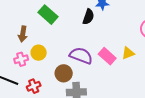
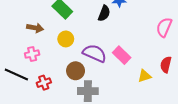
brown arrow: (23, 34) -> (35, 28), turned -91
yellow circle: (39, 53) -> (66, 39), moved
yellow triangle: (128, 53) -> (144, 76), moved

